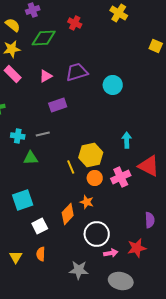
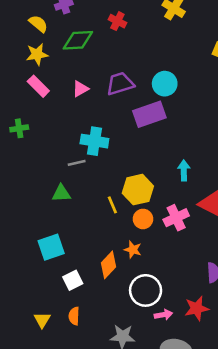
cyan circle: (113, 85) -> (165, 84), moved
purple rectangle: (58, 105) -> (149, 114), moved, size x1.4
cyan cross: (18, 136) -> (94, 141), moved, size x1.5

